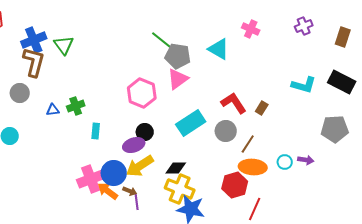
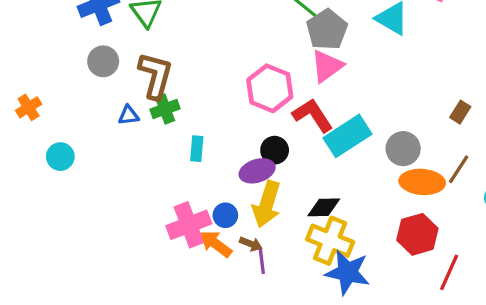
gray pentagon: (178, 56) -> (327, 30), turned 30
brown L-shape: (34, 62) -> (156, 76), moved
gray circle: (20, 93) -> (103, 61), moved
red L-shape: (234, 103) -> (313, 115), moved
brown line: (248, 144) -> (459, 169), moved
yellow arrow: (140, 166) -> (267, 204), turned -40
orange ellipse: (253, 167) -> (422, 182), moved
blue circle: (114, 173) -> (225, 215), size x0.6

